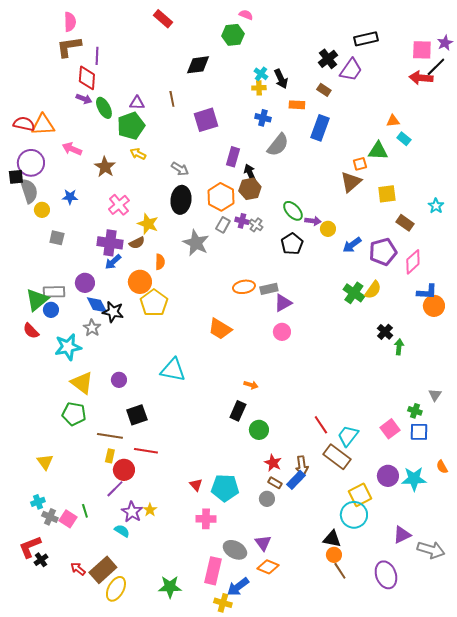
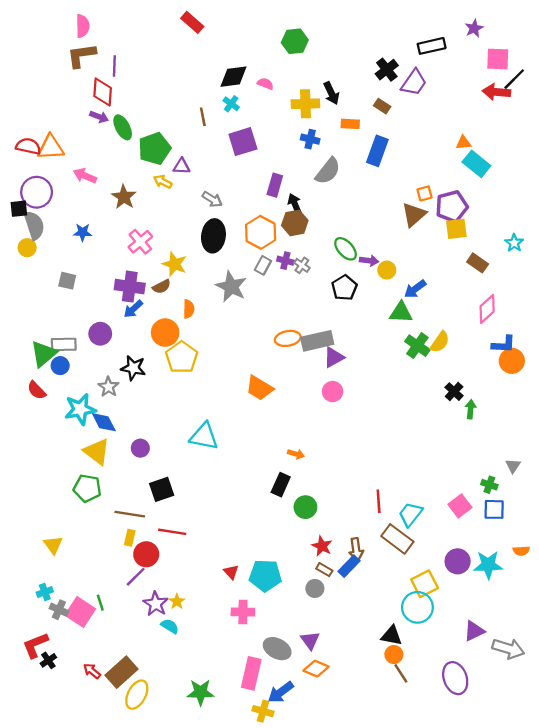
pink semicircle: (246, 15) -> (265, 84), moved
green hexagon: (233, 35) -> (295, 41), moved
purple star: (445, 43) -> (474, 28), moved
cyan cross: (261, 74) -> (231, 104), moved
yellow cross: (259, 88) -> (305, 104), size x1.6
purple triangle: (137, 103) -> (182, 166), moved
cyan rectangle: (404, 139) -> (476, 164), size x1.6
green triangle: (378, 151) -> (401, 313), moved
yellow circle: (42, 210) -> (27, 248), moved
purple pentagon: (383, 252) -> (452, 206), moved
gray rectangle: (269, 289) -> (317, 341), size x1.5
blue diamond: (97, 305) -> (104, 422), moved
red line: (321, 425) -> (379, 501), turned 30
orange semicircle: (442, 467) -> (521, 551), turned -64
pink square: (68, 519) -> (80, 612), size x1.4
cyan semicircle: (122, 531) -> (170, 626), moved

